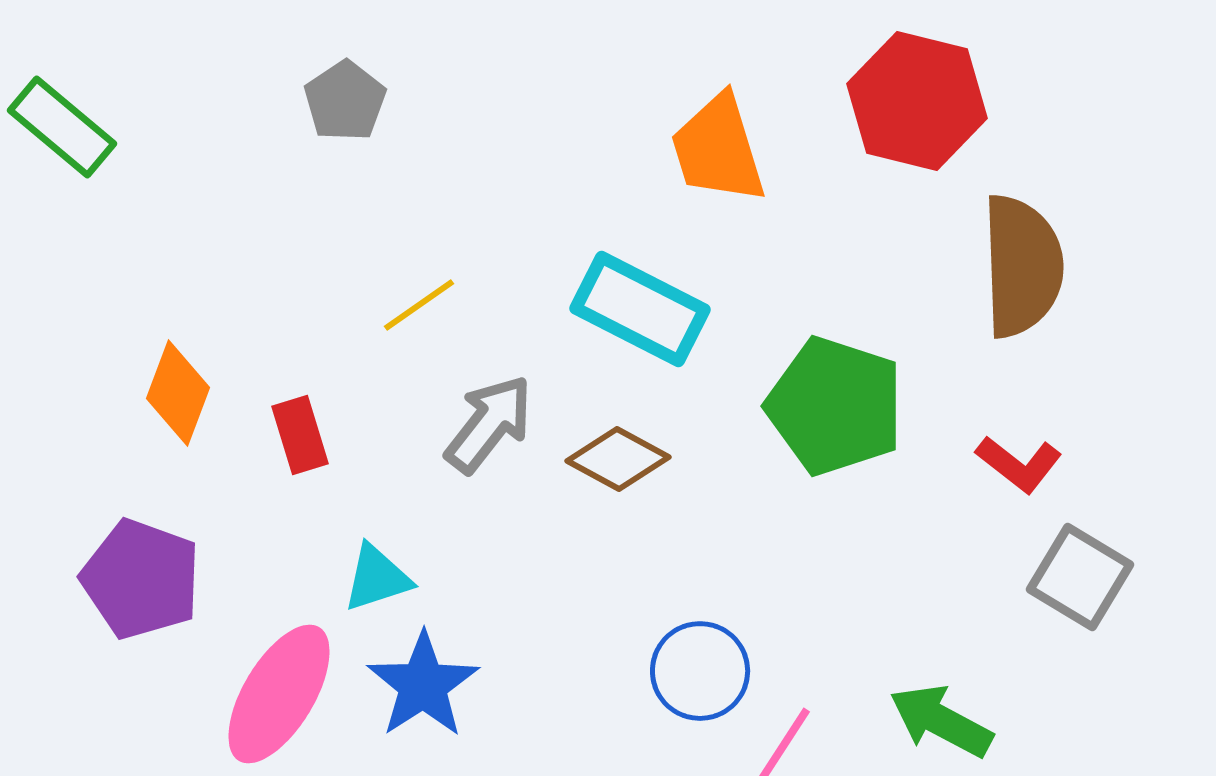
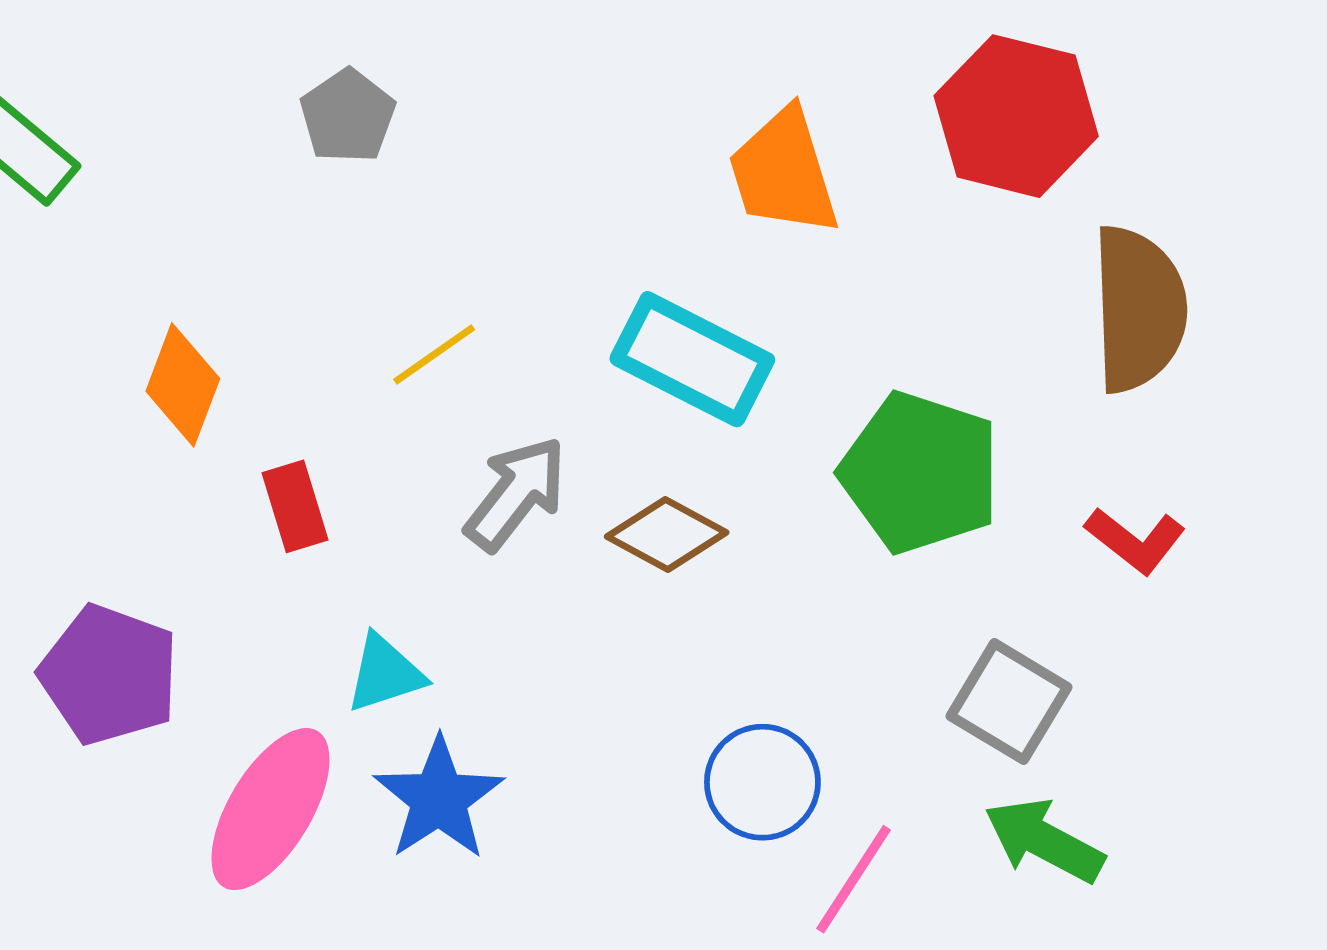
orange diamond: (178, 393) -> (183, 385), moved
gray square: (1080, 577) -> (1009, 702), moved

